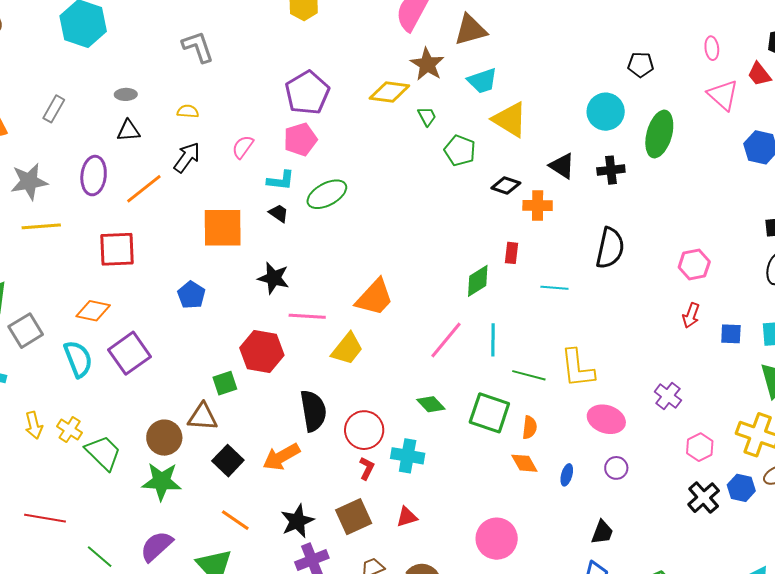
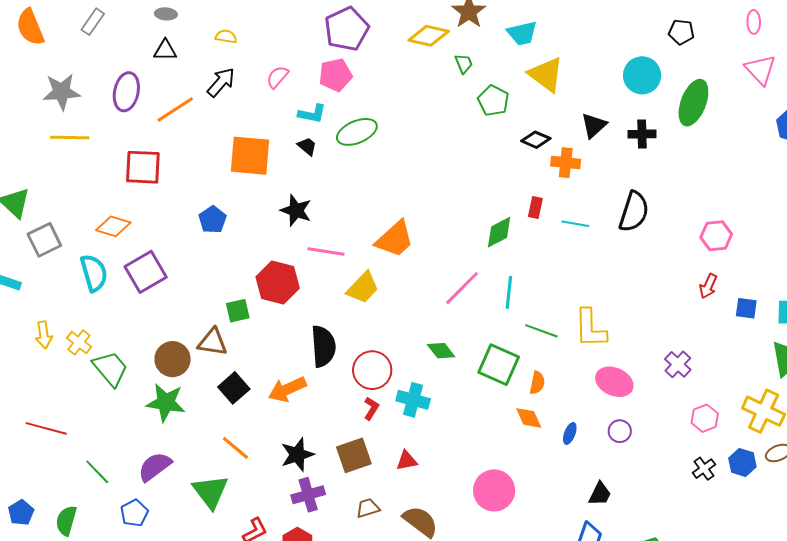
black triangle: (562, 166) -> (594, 125), turned 40
cyan line: (554, 288) -> (575, 224), moved
black cross: (704, 498) -> (704, 469), size x0.7

